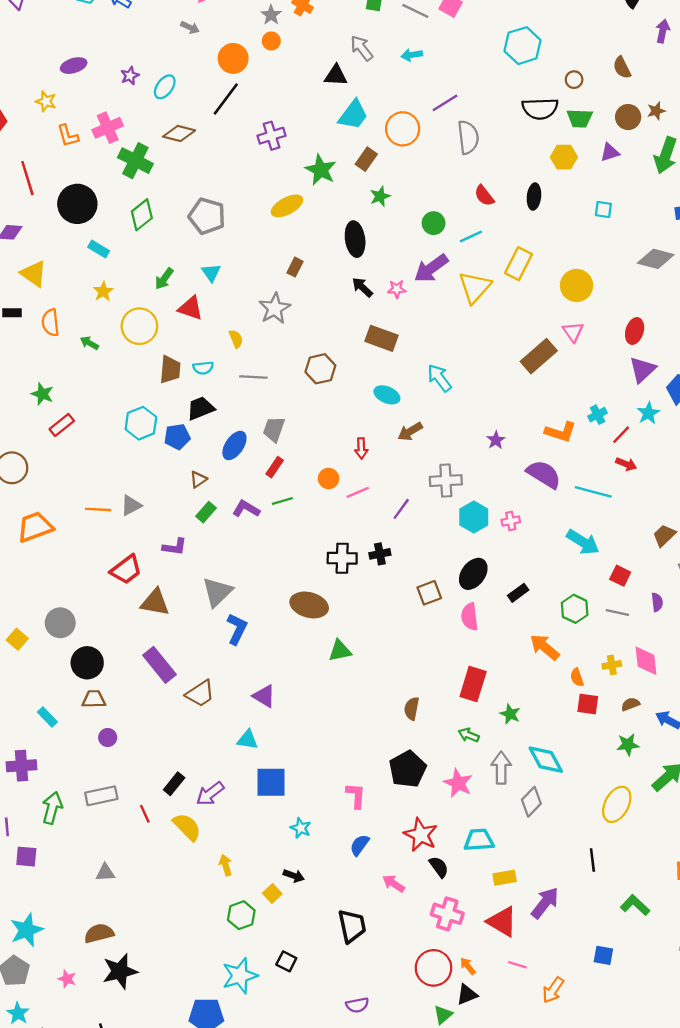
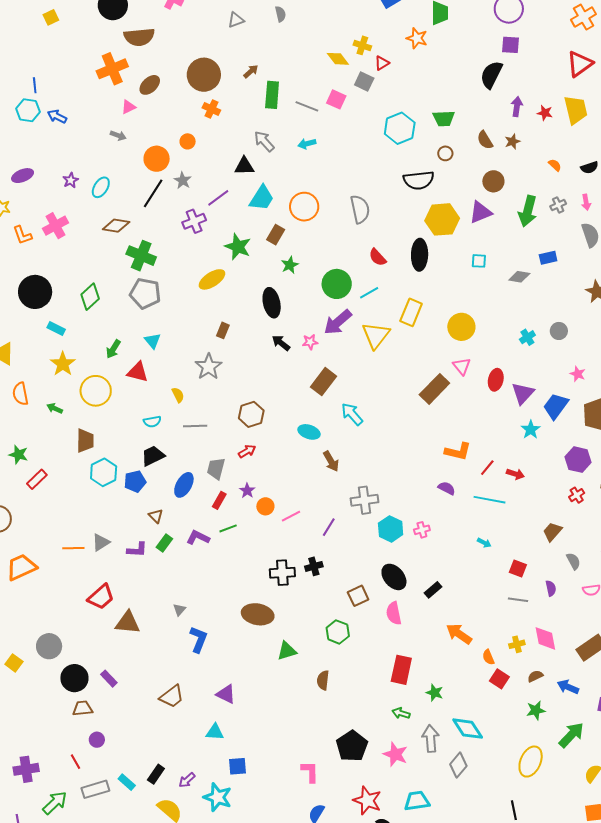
gray star: (271, 15) -> (183, 180), moved
purple line: (445, 103) -> (218, 198), moved
brown star: (656, 111) -> (512, 141), moved
green trapezoid: (580, 118) -> (444, 118), moved
purple triangle: (610, 152) -> (480, 212), size x1.4
yellow hexagon: (564, 157) -> (442, 219), size x1.5
green cross: (135, 161) -> (141, 256), moved
black ellipse: (534, 197) -> (420, 255), size x1.4
green circle: (434, 223) -> (337, 284), size x1.5
gray diamond: (656, 259) -> (519, 277), moved, size x0.7
yellow star: (103, 291) -> (63, 364), size x1.4
red ellipse: (635, 331) -> (496, 380), moved
brown rectangle: (382, 338) -> (323, 382), moved, turned -68
brown trapezoid: (170, 370) -> (85, 441), moved
cyan cross: (598, 415) -> (527, 337), moved
brown arrow: (410, 432) -> (331, 461), turned -85
red line: (621, 435) -> (487, 468), moved
purple star: (496, 440) -> (247, 491), moved
red arrow: (361, 448) -> (247, 451), moved, turned -114
purple semicircle: (544, 474) -> (447, 488), size x0.6
brown triangle: (198, 479) -> (156, 516), turned -35
cyan arrow: (583, 542) -> (484, 543), size x0.5
purple L-shape: (175, 547) -> (137, 550), moved
black ellipse: (473, 574) -> (394, 577), turned -72
gray triangle: (217, 592) -> (179, 610), size x0.5
green hexagon: (575, 609) -> (338, 632), moved
purple rectangle: (160, 665) -> (109, 679), moved, size x0.6
red square: (588, 704) -> (499, 679), turned 30
brown semicircle: (412, 709) -> (323, 680), moved
cyan rectangle: (47, 717) -> (127, 782), moved
blue square: (271, 782) -> (238, 766), size x0.7
purple arrow: (210, 794) -> (187, 780), size x0.7
green arrow: (52, 808) -> (55, 803), turned 36
red line: (145, 814) -> (76, 762), moved
cyan star: (301, 828) -> (218, 797), moved, size x1.6

